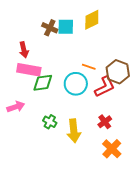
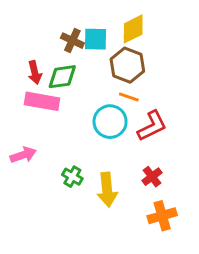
brown hexagon: (118, 72) -> (127, 65), moved
green diamond: (43, 83) -> (62, 77), moved
orange cross: (112, 149) -> (162, 216), turned 30

